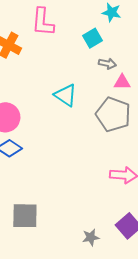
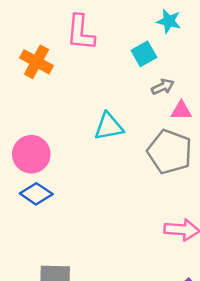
gray arrow: (107, 64) -> (163, 87), turned -36
cyan triangle: (66, 95) -> (109, 127), turned -45

